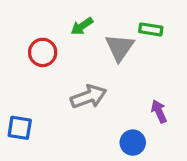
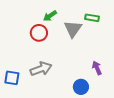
red circle: (43, 52) -> (39, 33), moved
gray arrow: (88, 97) -> (41, 69), moved

